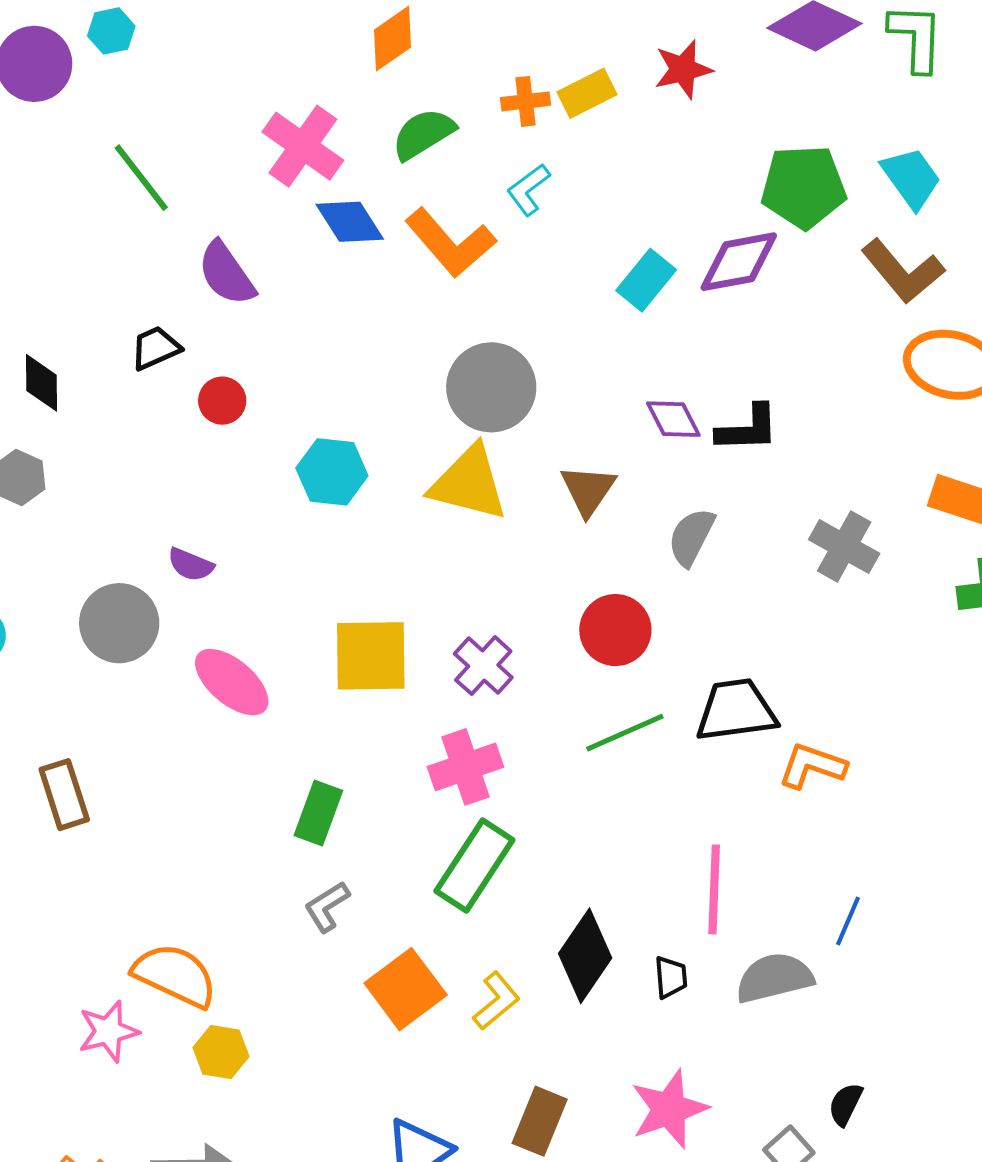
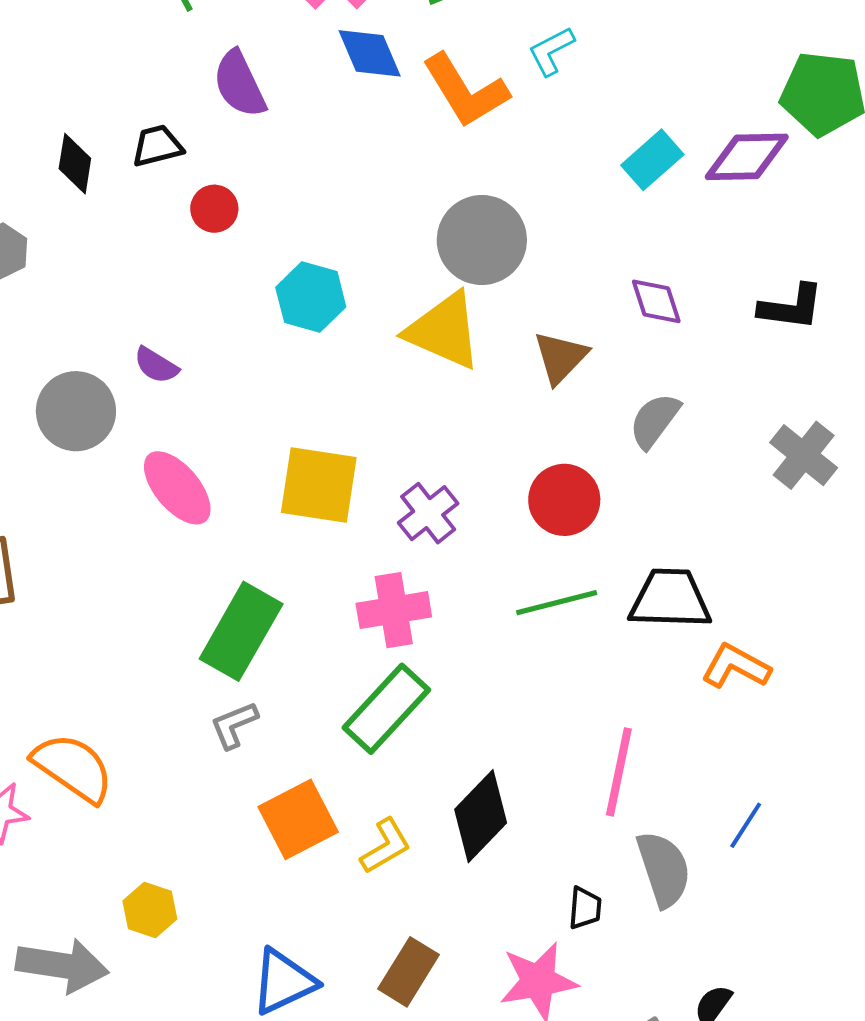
black diamond: (41, 383) -> (75, 164), moved
black L-shape: (748, 429) -> (791, 307), moved
green rectangle: (318, 813) -> (241, 631), size x1.5
black trapezoid: (671, 977) -> (585, 908), moved
gray semicircle: (774, 978) -> (664, 869), turned 76
yellow hexagon: (221, 1052) -> (150, 910), moved

